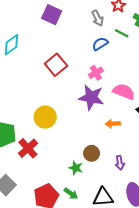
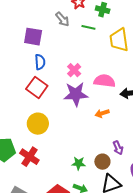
purple square: (52, 15) -> (33, 37), moved
blue semicircle: (100, 44) -> (40, 62), moved, turned 133
red square: (56, 65) -> (37, 87), moved
brown circle: (92, 153) -> (102, 162), moved

